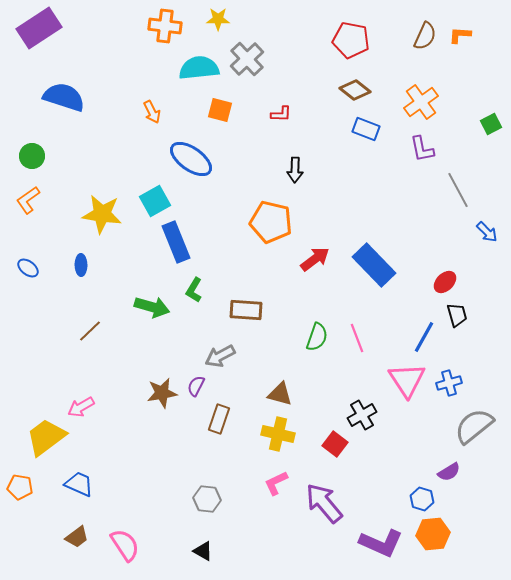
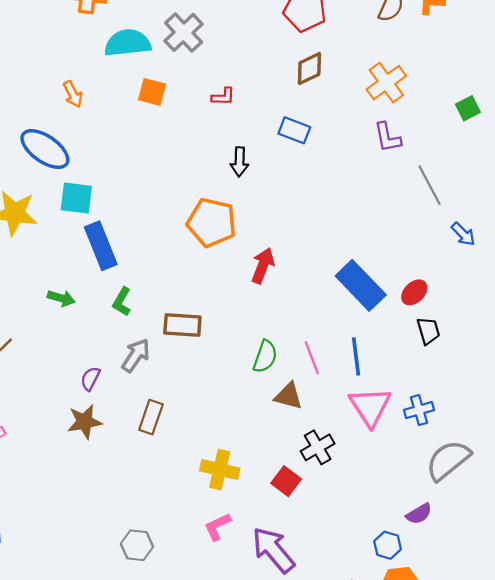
brown diamond: (355, 90) -> (309, 69), turned -64
blue rectangle: (366, 129) -> (294, 130), moved
blue ellipse: (191, 159) -> (45, 149), moved
cyan square: (155, 201) -> (76, 198), turned 36
red arrow: (315, 259) -> (263, 266), turned -32
blue rectangle: (374, 265) -> (361, 285), moved
green arrow: (152, 307) -> (61, 298), moved, size x0.7
blue line: (424, 337) -> (356, 356), moved, turned -36
gray arrow: (220, 356) -> (136, 355), moved, turned 152
purple semicircle: (196, 386) -> (90, 379), moved
brown triangle: (280, 394) -> (288, 396), moved
brown rectangle: (219, 419) -> (151, 417), moved

